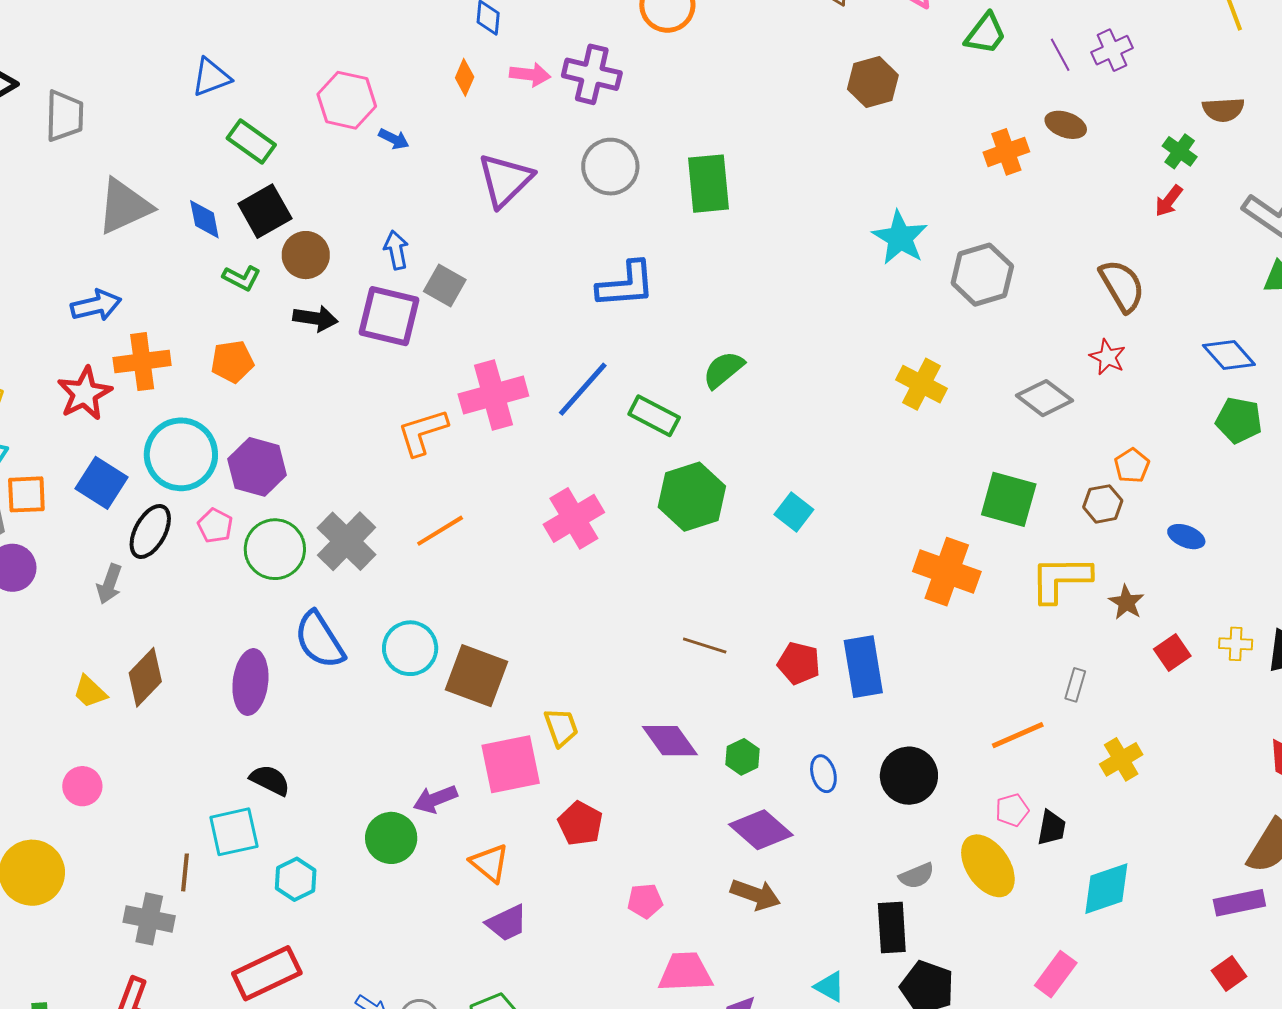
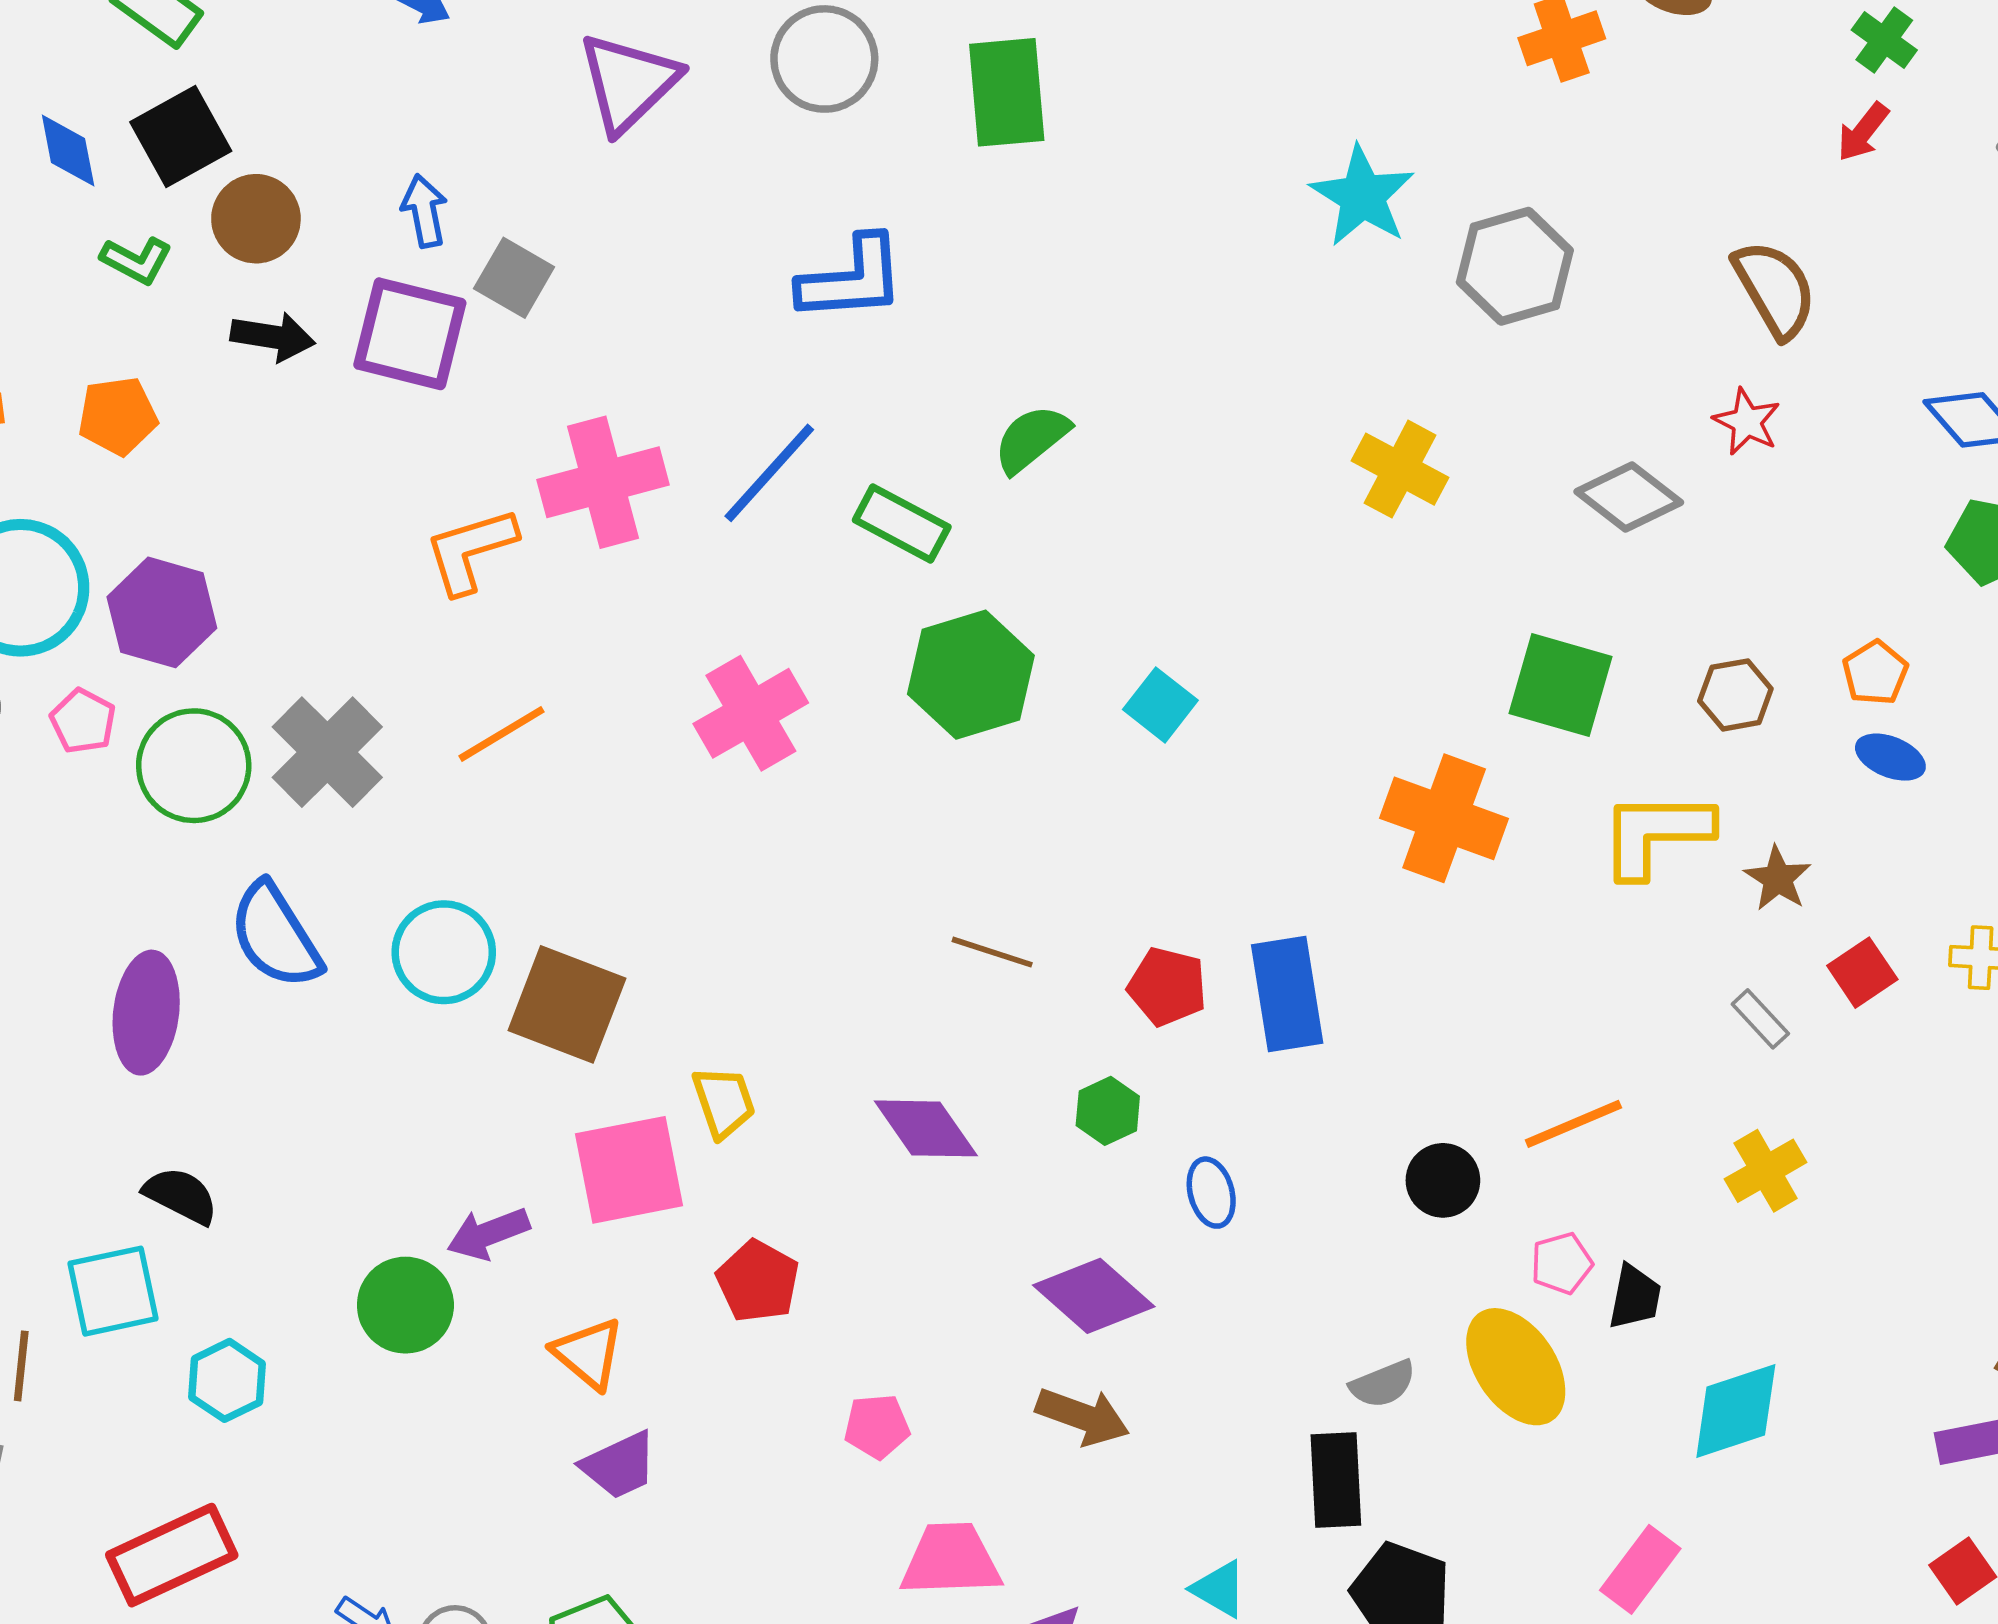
orange pentagon: (1132, 466) -> (1875, 673), moved
gray rectangle: (1075, 685) -> (1760, 1019), moved, turned -60
green hexagon: (743, 757) -> (1108, 1111), moved
black circle: (909, 776) -> (1443, 1180), moved, size x0.7

